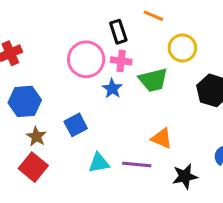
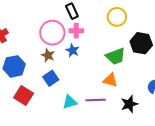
green trapezoid: (153, 80) -> (116, 56), moved
brown star: (36, 136) -> (48, 55), moved
red square: (33, 167) -> (24, 96), moved

